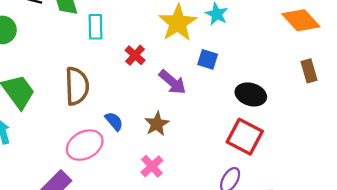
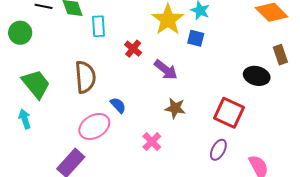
blue square: (208, 59) -> (196, 38), moved
black ellipse: (251, 94) -> (257, 76), moved
brown star: (157, 124) -> (175, 108), moved, turned -30

